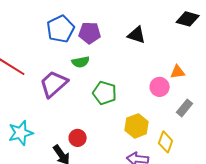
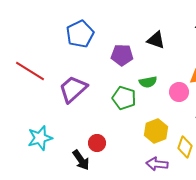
purple pentagon: (90, 33) -> (122, 55), moved
green semicircle: (81, 62) -> (148, 82), moved

